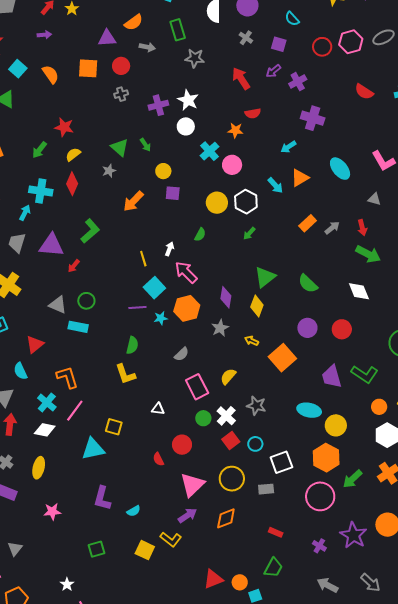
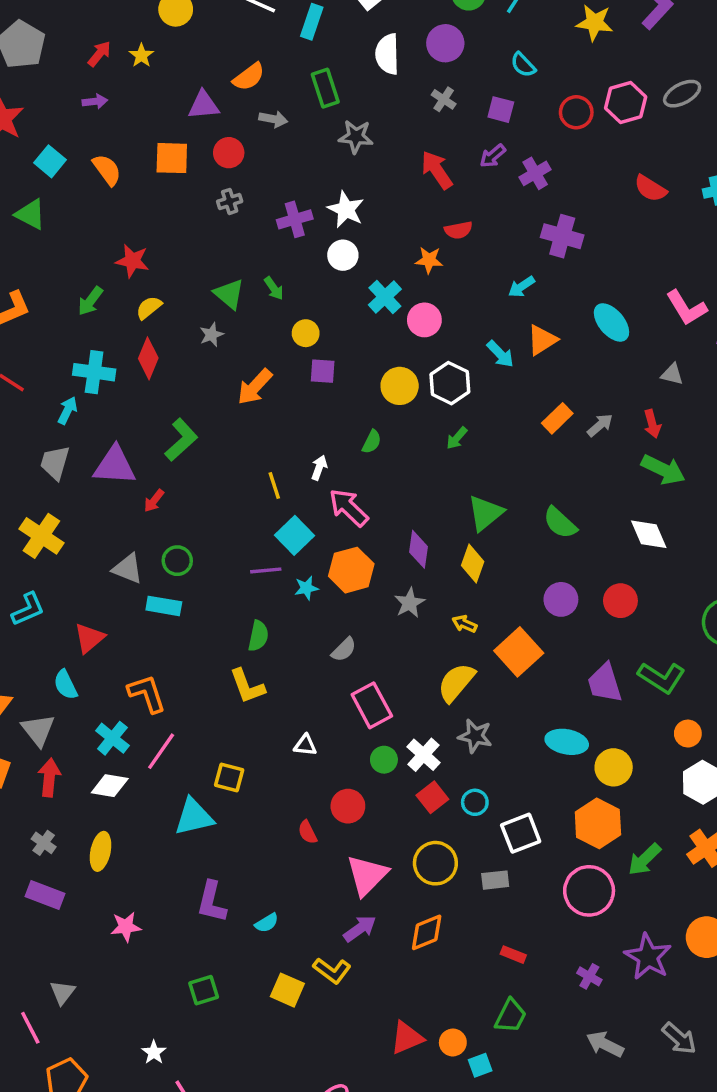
yellow semicircle: (228, 376) -> (456, 682), moved, size x1.4

